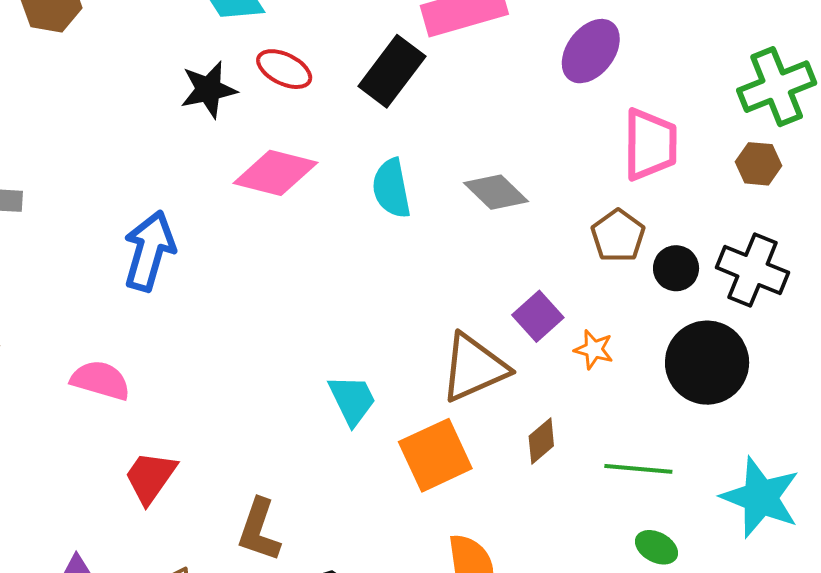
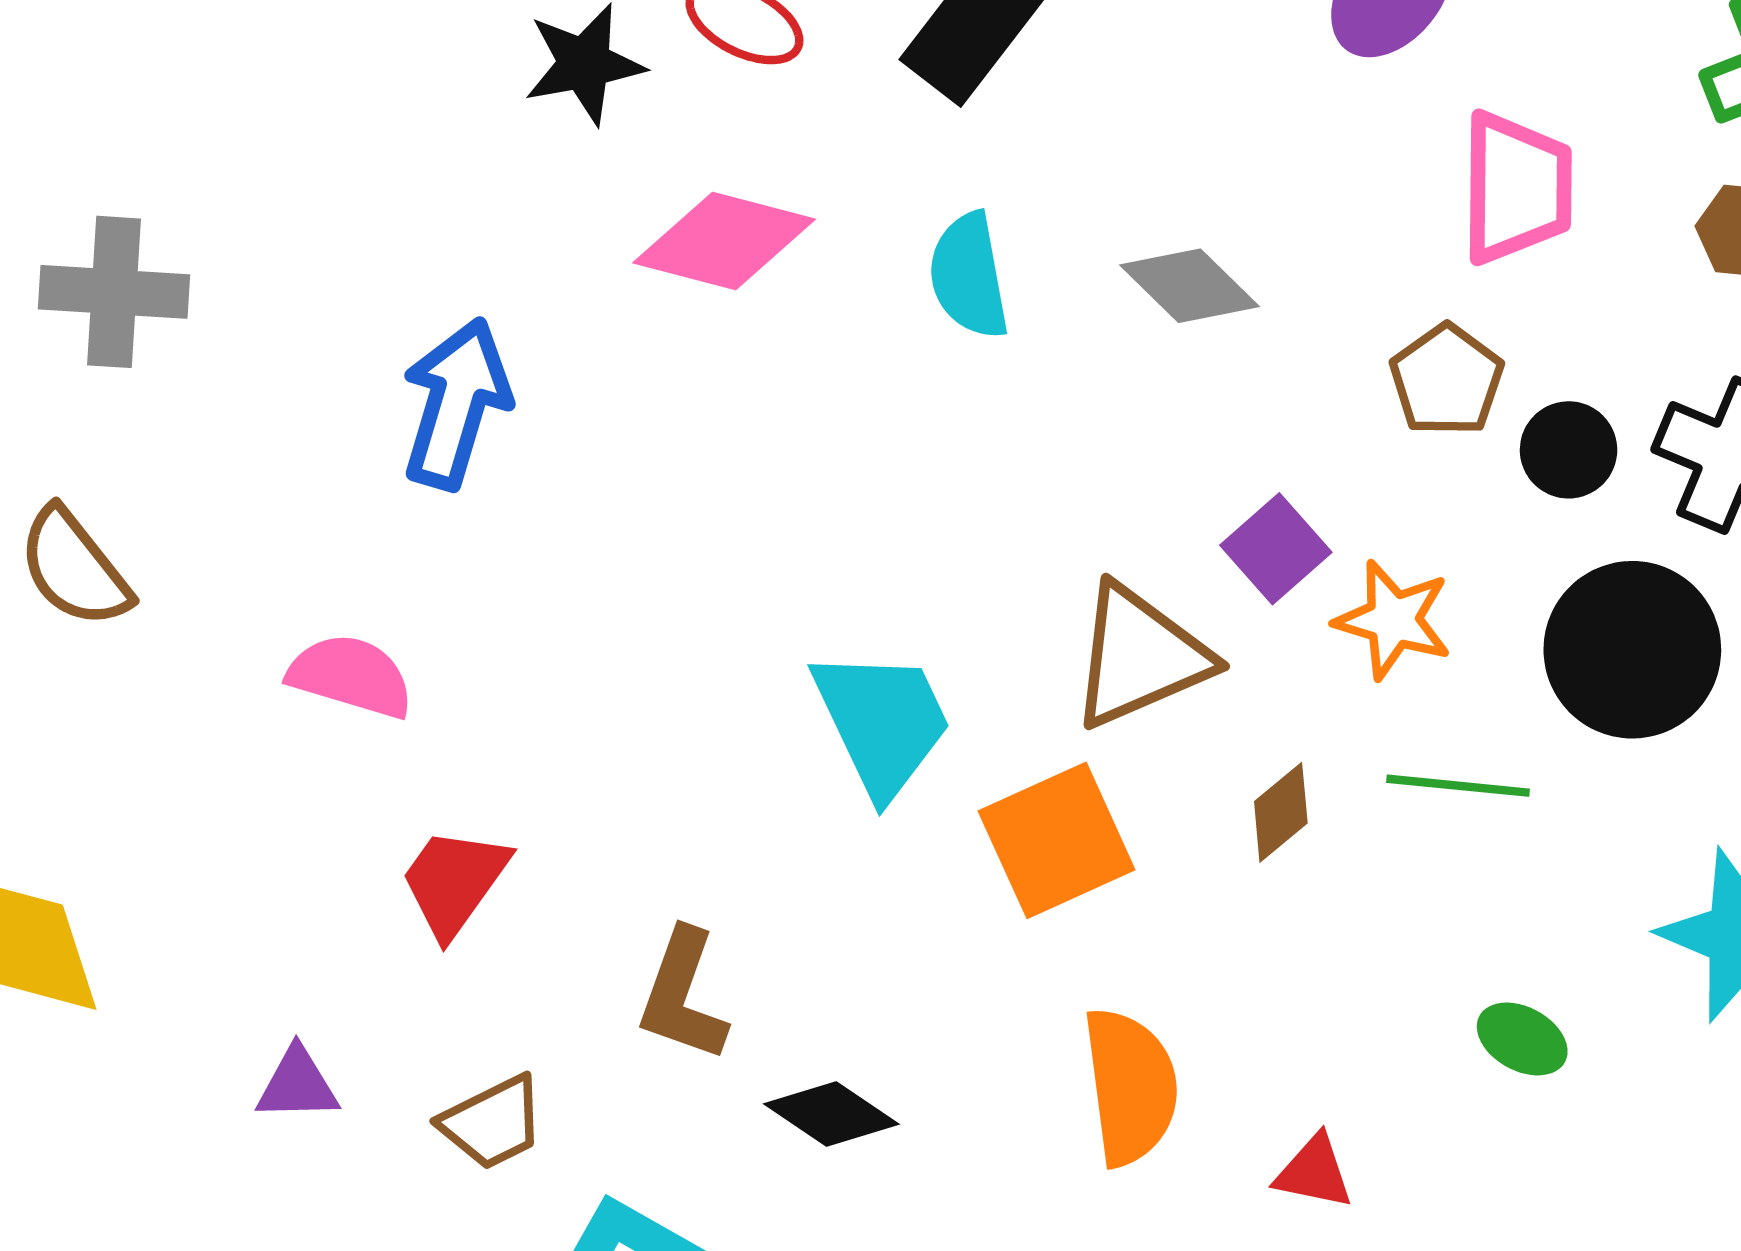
orange star: (594, 349) -> (1393, 620), size x1.4
cyan trapezoid: (352, 400) -> (882, 722), size x1.4
green line: (638, 469) -> (1458, 786), moved

